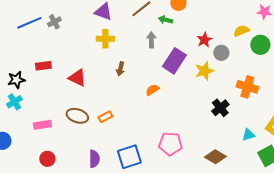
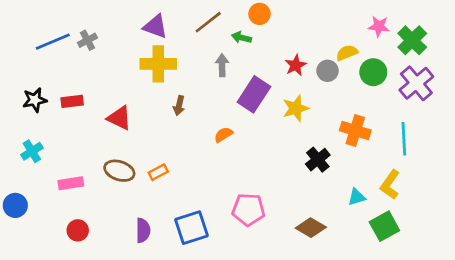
yellow cross: (105, 39) -> (158, 64), size x1.4
gray circle: (221, 53) -> (328, 71), moved
black star: (16, 80) -> (35, 100), moved

